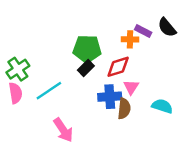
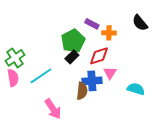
purple rectangle: (143, 31) -> (92, 24), moved
green pentagon: (87, 49) -> (73, 41), turned -30
brown semicircle: (124, 109) -> (82, 91), moved

